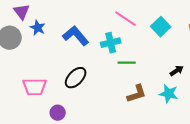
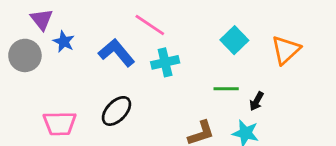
pink line: (126, 19) -> (150, 25), moved
green line: (127, 63) -> (226, 89), moved
black arrow: (177, 71) -> (257, 101), turned 152

